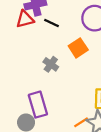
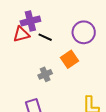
gray cross: (51, 64) -> (45, 74), turned 32

